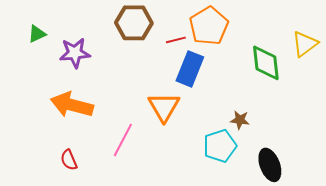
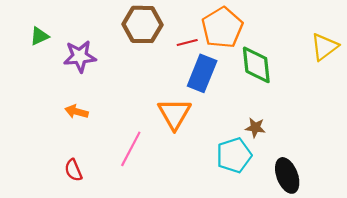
green diamond: (266, 63) -> (256, 65), moved
orange arrow: (72, 105) -> (77, 112), size x0.5

